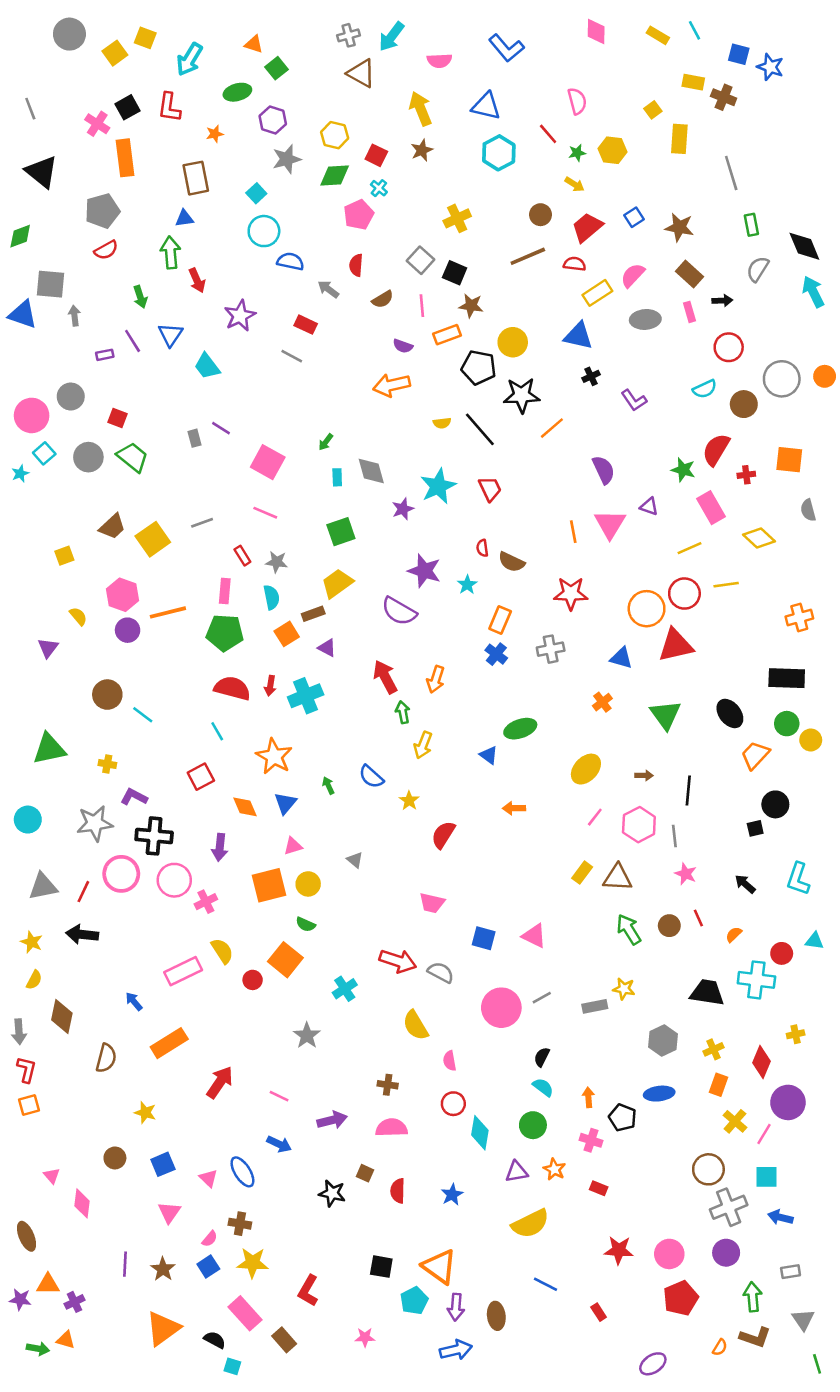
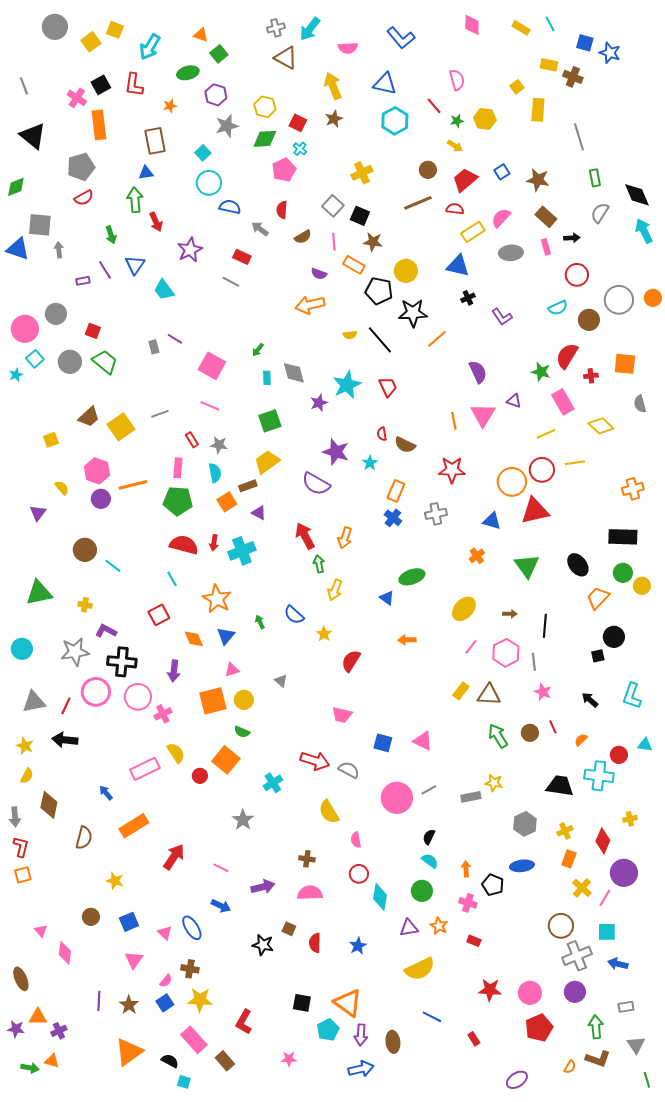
orange rectangle: (447, 335) -> (354, 265), turned 50

